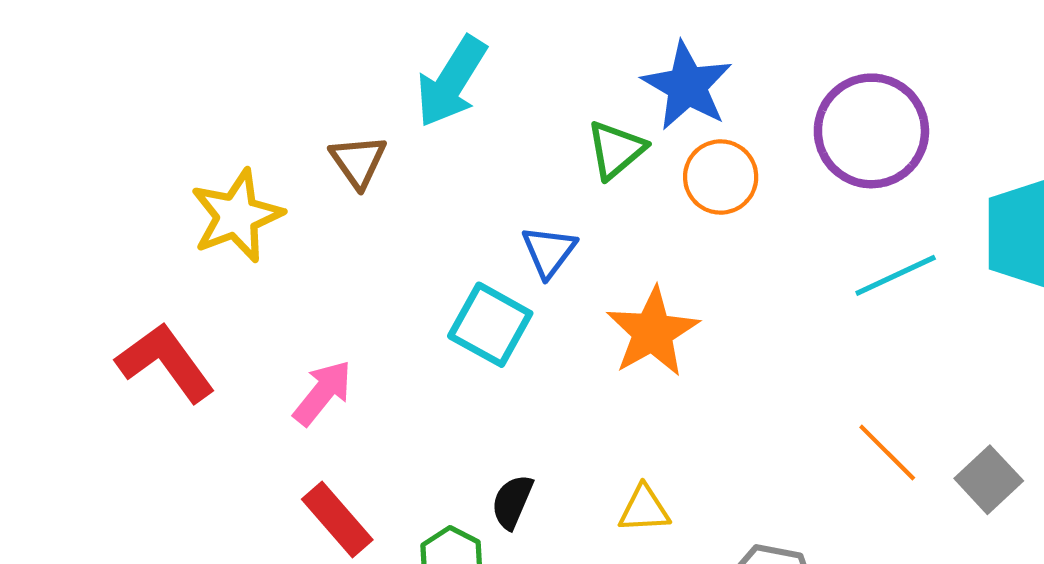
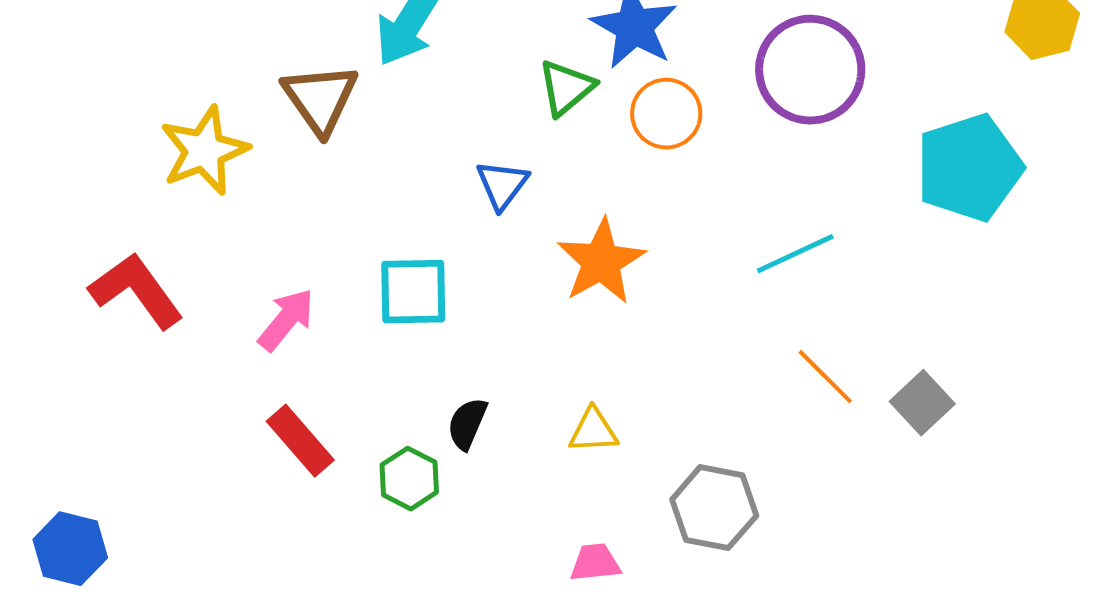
brown triangle: (358, 161) -> (320, 99), size x1.4
cyan line: (896, 275) -> (795, 254), moved
cyan square: (490, 325) -> (413, 292), moved, turned -30

